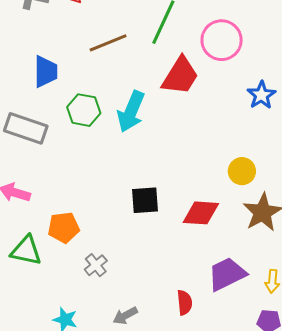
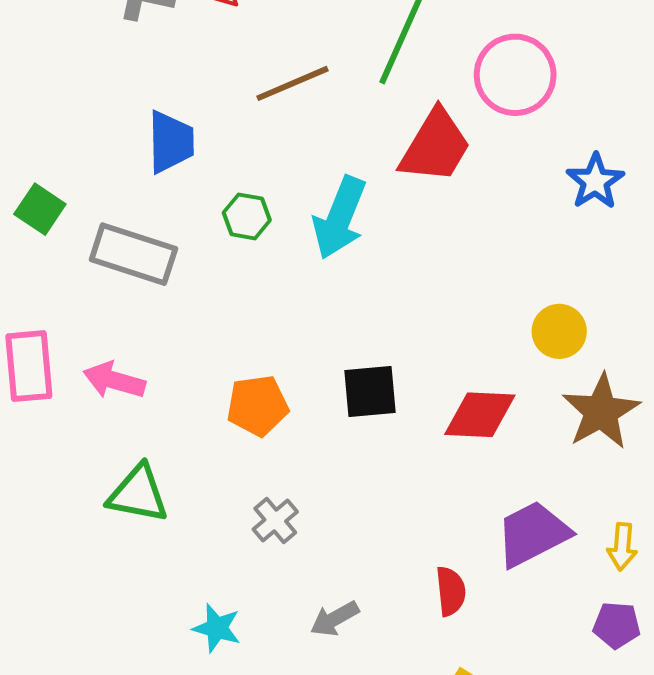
green hexagon: (84, 110) -> (247, 216), size x0.7
orange pentagon: (64, 227) -> (258, 406), moved

